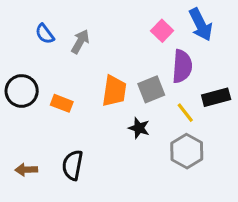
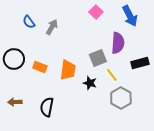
pink square: (162, 31) -> (96, 12), moved
orange trapezoid: (114, 91) -> (68, 70), moved
yellow line: (185, 113) -> (112, 75), moved
brown arrow: (26, 170) -> (15, 102), moved

